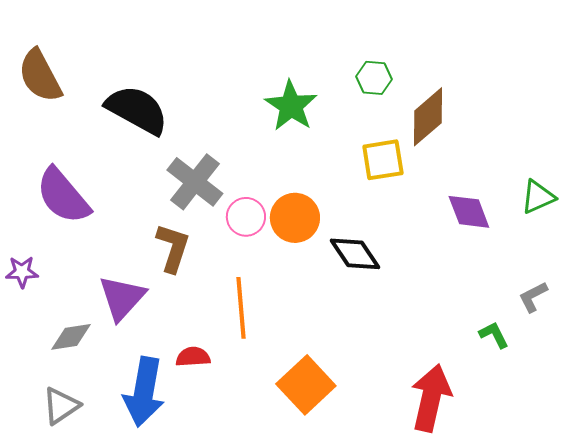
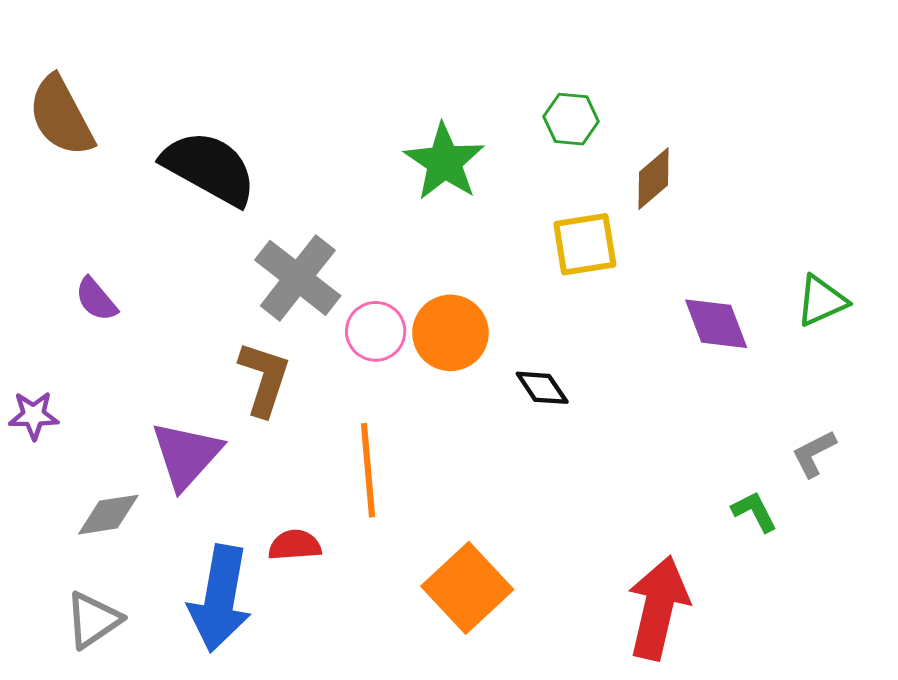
brown diamond: (428, 117) -> (654, 179), size x0.7
purple semicircle: (63, 196) -> (96, 299), size x0.5
black diamond: (355, 254) -> (542, 388), size x0.7

